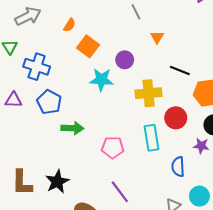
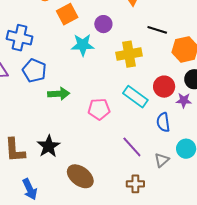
orange square: (88, 46) -> (67, 14), turned 30
red circle: (176, 118) -> (164, 87), moved
cyan rectangle: (151, 138) -> (135, 97), turned -40
purple line: (120, 192) -> (132, 147), moved

